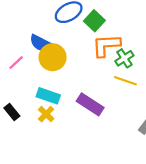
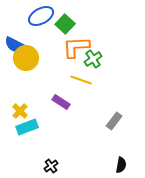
yellow line: (125, 81) -> (81, 80), moved
cyan rectangle: (48, 96) -> (27, 127), moved, turned -40
purple rectangle: (90, 104) -> (61, 102), size x0.7

